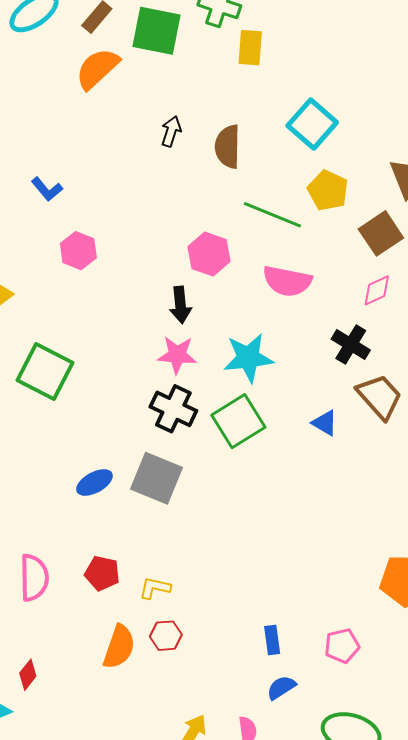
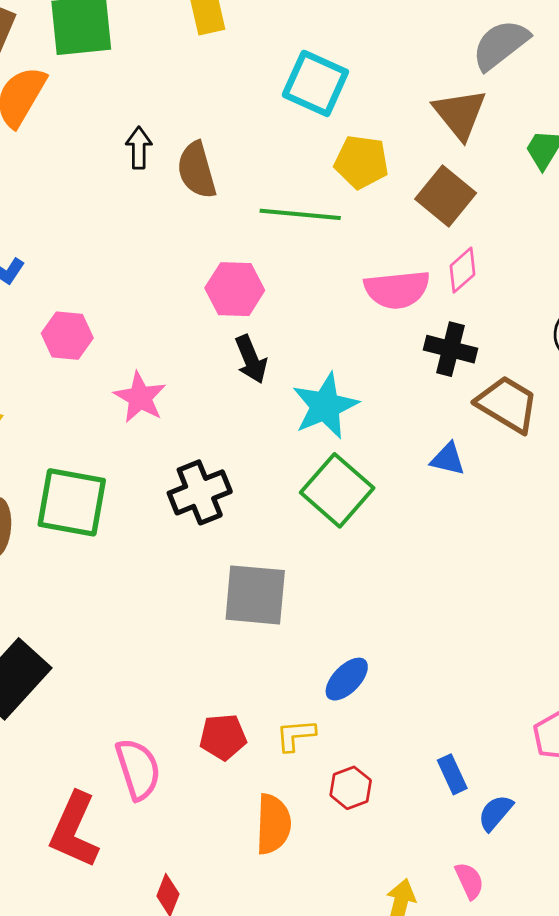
brown semicircle: (228, 147) -> (197, 170), moved
pink semicircle: (287, 281) -> (397, 290), moved
black arrow: (180, 305) -> (251, 359), moved
pink star: (177, 355) -> (140, 397), moved, turned -30
black cross: (173, 409) -> (200, 492), moved, turned -30
blue ellipse: (94, 483) -> (347, 679), moved
red hexagon: (166, 636) -> (351, 788), moved
blue rectangle: (272, 640) -> (452, 774), moved

